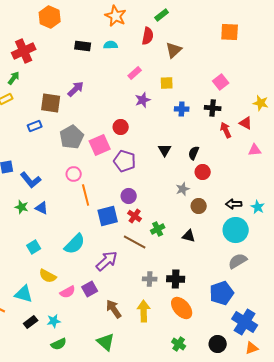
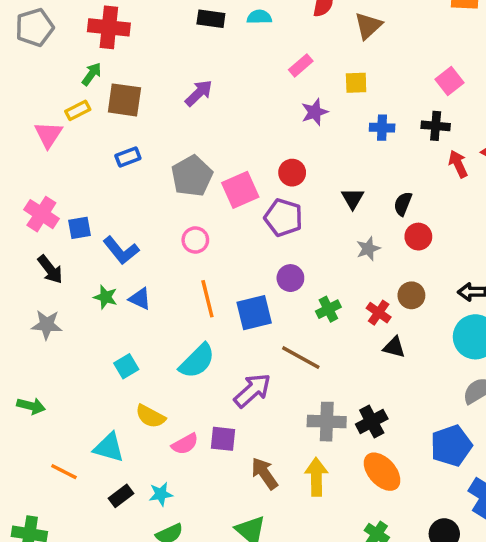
red cross: (24, 51) -> (109, 27), turned 30
brown square: (51, 103) -> (124, 100), moved
red circle: (121, 127) -> (292, 173), moved
gray star: (183, 189) -> (368, 249), moved
orange line: (86, 195) -> (207, 299), moved
red cross: (135, 216) -> (379, 313), moved
green cross: (158, 229) -> (328, 309), moved
gray cross: (150, 279) -> (327, 422), size x1.5
black cross: (176, 279) -> (372, 422), turned -30
purple square: (90, 289) -> (223, 439), turned 35

